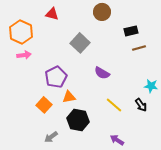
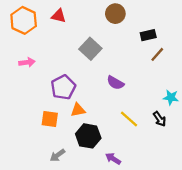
orange hexagon: (21, 32) -> (24, 20), moved
brown line: (139, 48) -> (157, 54), turned -32
orange square: (44, 105) -> (50, 119), turned -35
purple arrow: (117, 140) -> (113, 159), moved

